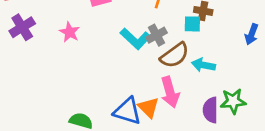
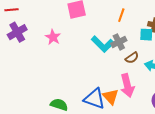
brown semicircle: (175, 55) -> (132, 58), size x0.6

